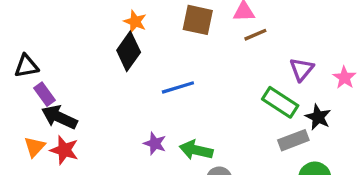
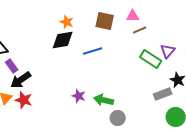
black diamond: (129, 51) -> (63, 40), turned 45
blue line: (178, 87) -> (93, 51), moved
green rectangle: (280, 102) -> (151, 59), moved
black arrow: (59, 117) -> (21, 80), turned -60

